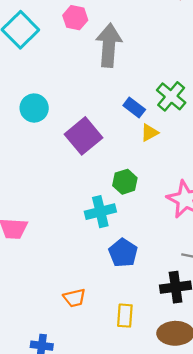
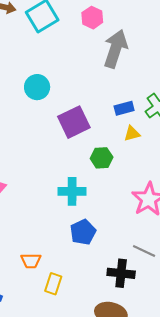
blue rectangle: (134, 107) -> (124, 108), turned -66
green hexagon: (125, 182) -> (102, 158), moved
yellow rectangle: (125, 316) -> (53, 284), moved

